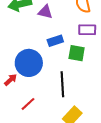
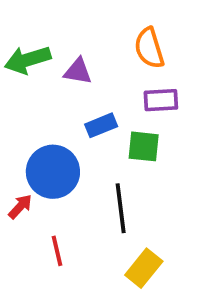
red line: (28, 104) -> (57, 251), turned -56

